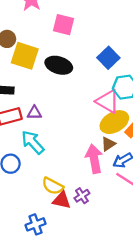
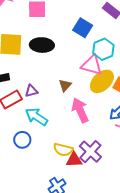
brown triangle: (108, 144) -> (65, 85), moved
pink arrow: (94, 159) -> (80, 110), moved
purple cross: (82, 196) -> (90, 152), size x1.6

